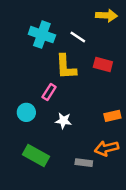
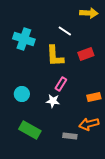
cyan cross: (42, 35) -> (24, 39), moved
red rectangle: (103, 64) -> (86, 54), turned -35
pink rectangle: (49, 92) -> (61, 84), moved

